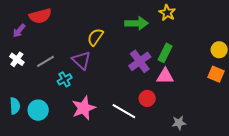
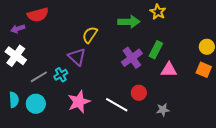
purple arrow: (19, 31) -> (18, 29), turned 32
white cross: (17, 59) -> (16, 56), size x1.5
gray line: (46, 61) -> (39, 77), moved
pink triangle: (165, 76) -> (169, 70), moved
gray star: (179, 123) -> (163, 110), moved

